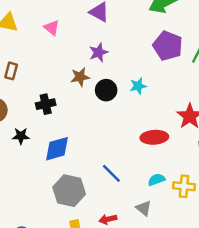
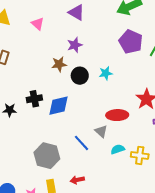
black cross: (46, 104) -> (34, 99), moved
blue diamond: (57, 149) -> (58, 106), moved
gray triangle: (144, 208) -> (101, 131), moved

